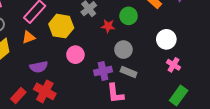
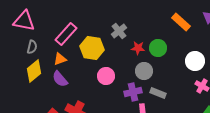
green circle: (129, 16) -> (158, 48), moved
gray circle: (123, 50) -> (144, 71), moved
purple semicircle: (39, 67) -> (60, 79), moved, turned 60

